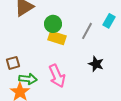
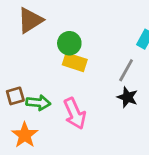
gray line: (87, 31) -> (126, 70), moved
green arrow: (28, 79) -> (38, 103), moved

